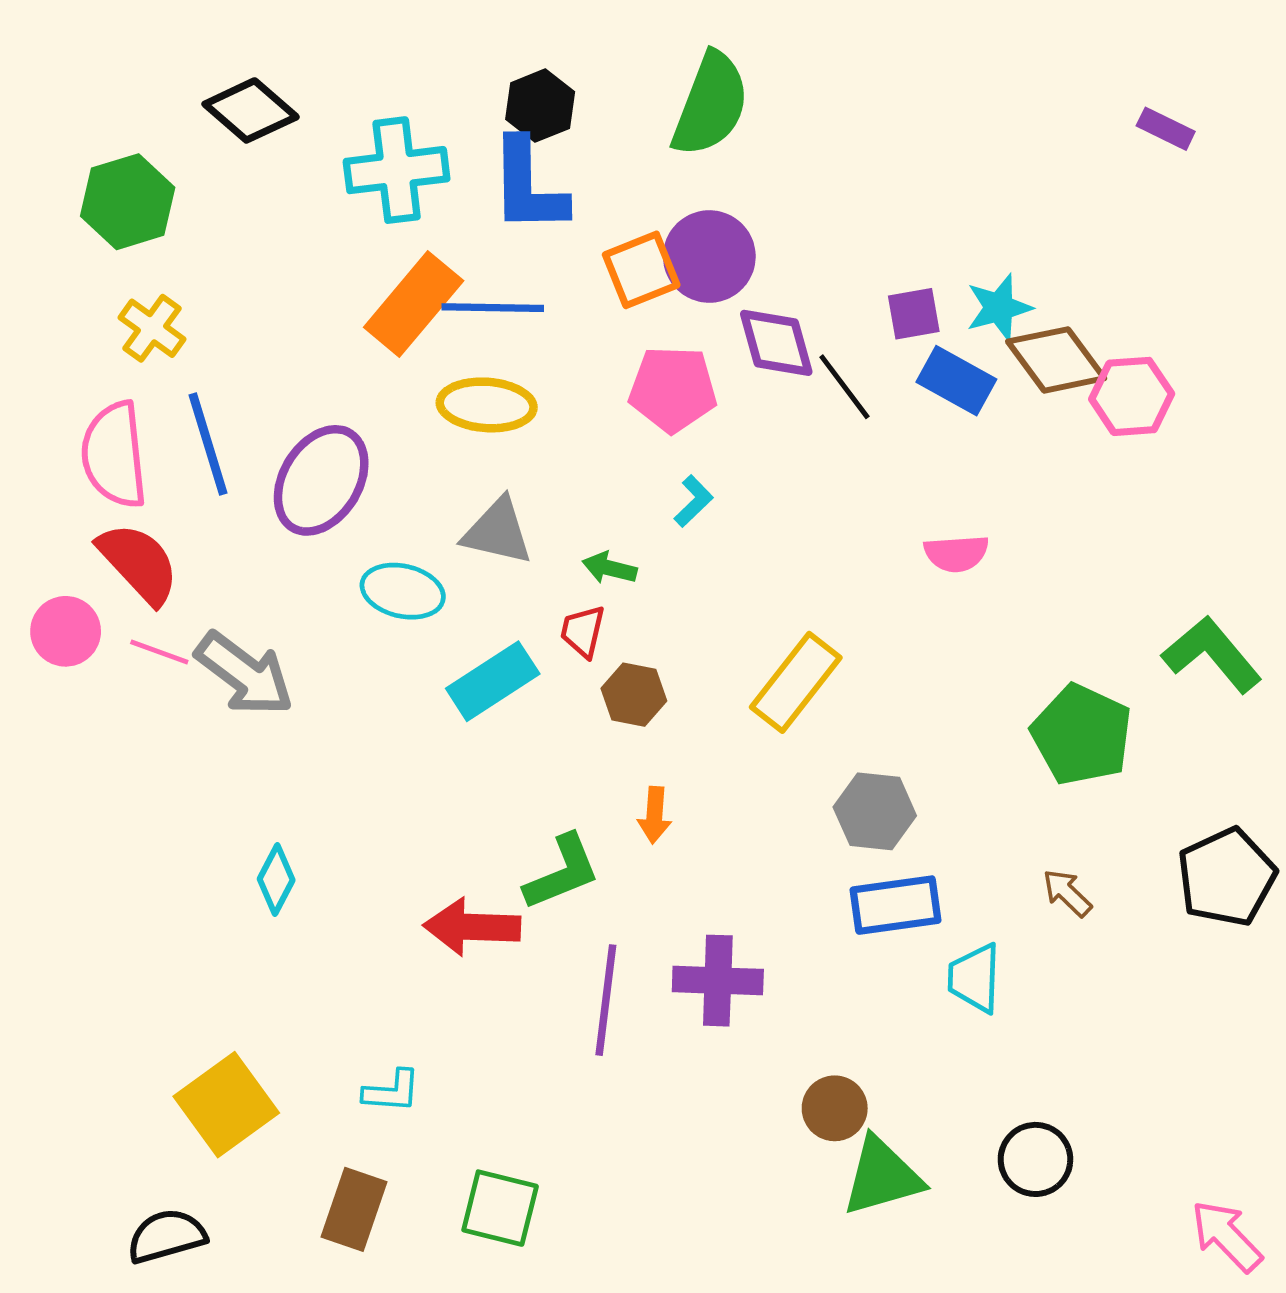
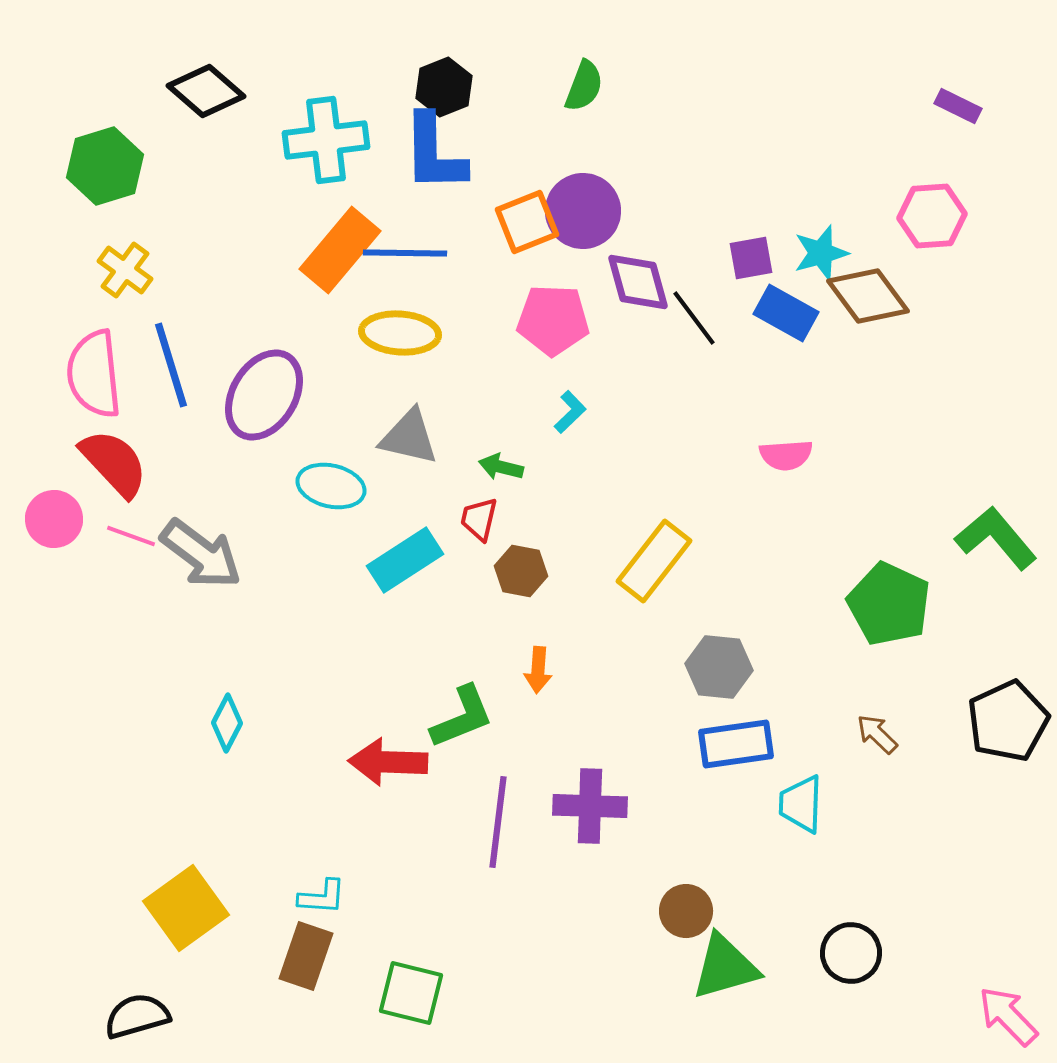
green semicircle: (711, 104) -> (584, 86), size x0.6
pink hexagon: (1132, 396) -> (932, 216), moved
brown rectangle: (354, 1209) -> (306, 956), moved

